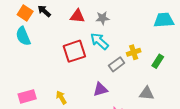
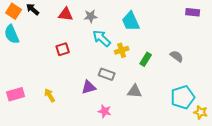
cyan trapezoid: (164, 20) -> (131, 21), moved, turned -110
cyan arrow: (99, 41) -> (102, 38), moved
red square: (74, 51) -> (63, 49), size x0.6
gray rectangle: (117, 64) -> (107, 74), moved, turned 56

